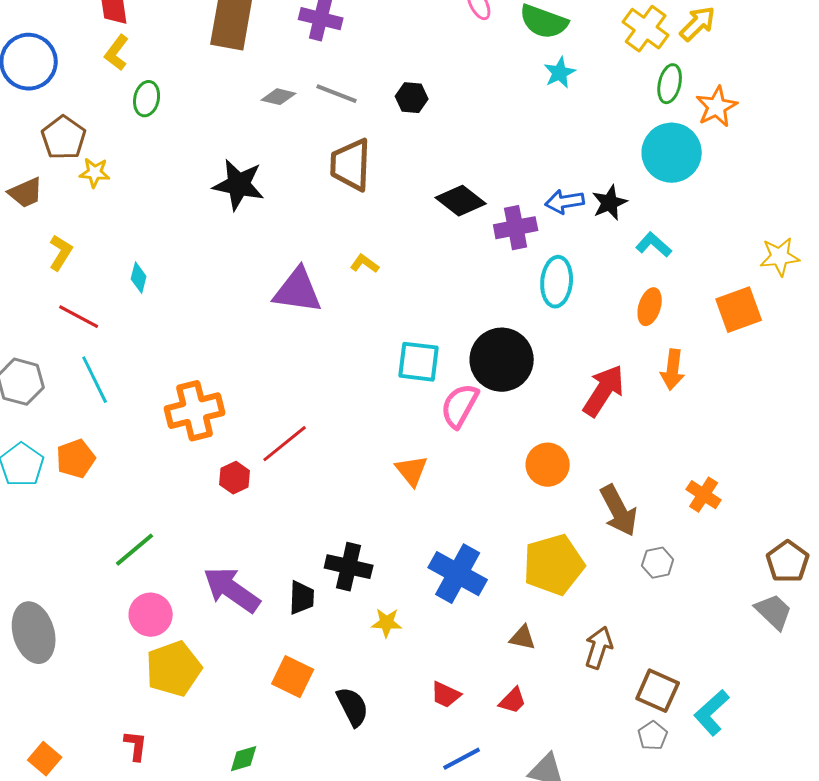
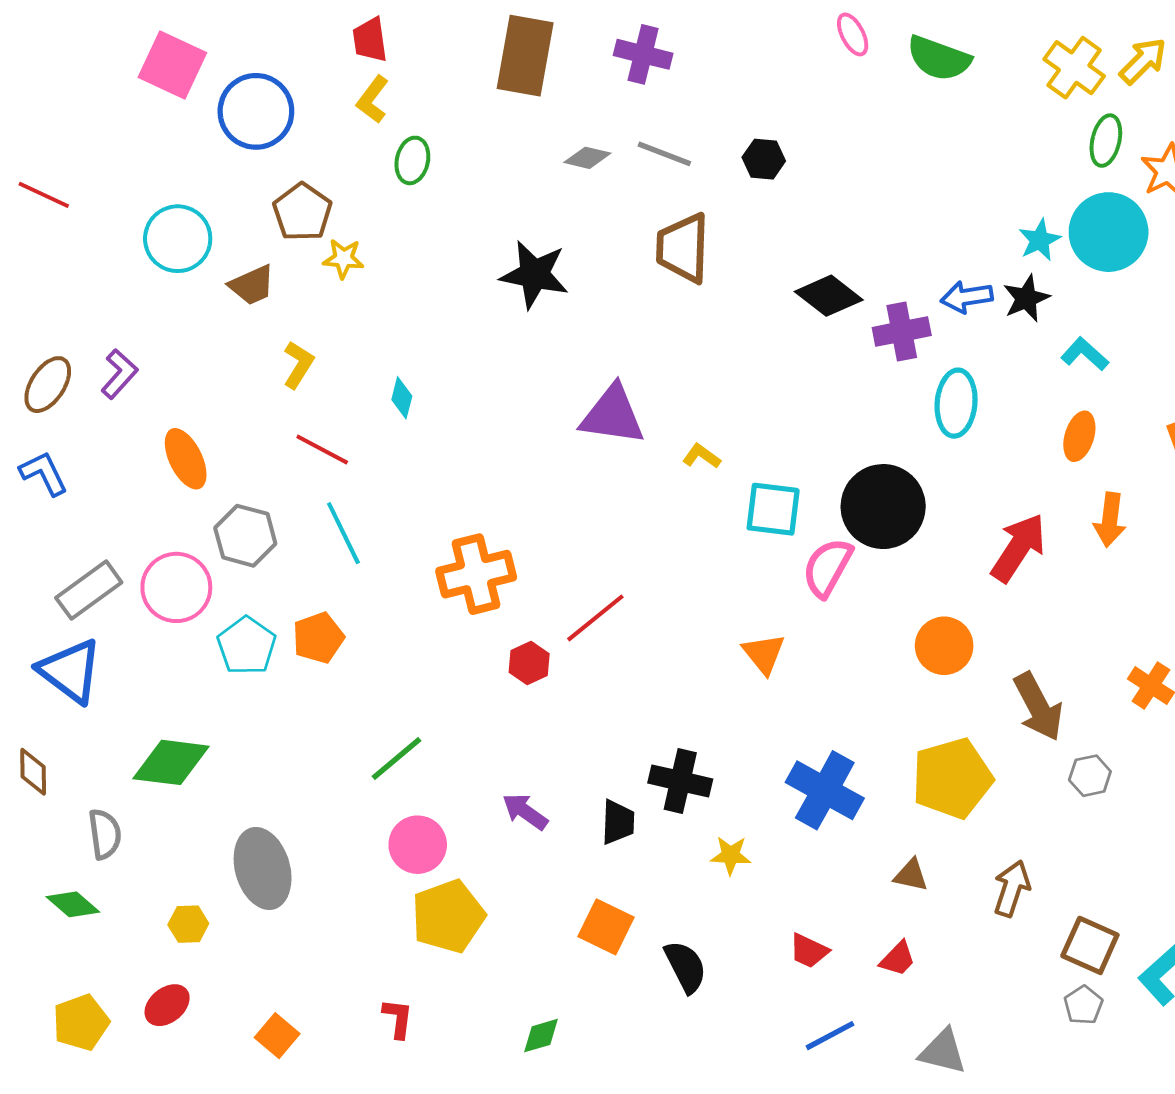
cyan star: (560, 73) -> (1040, 240), moved
yellow L-shape: (365, 264) -> (701, 456), moved
purple arrow: (232, 590) -> (525, 812), size x0.6

